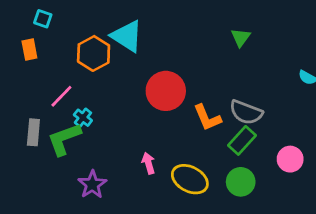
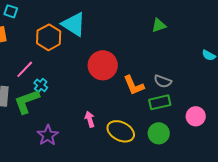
green triangle: (241, 37) -> (159, 25), turned 35
gray semicircle: (246, 112) -> (163, 81), size x0.7
green rectangle: (242, 140) -> (160, 102), turned 35

